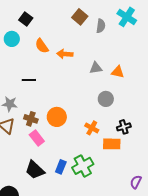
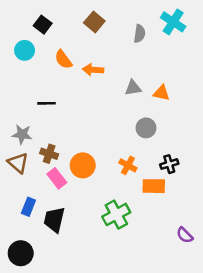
brown square: (80, 17) -> (94, 22), moved
orange circle: (57, 117) -> (83, 165), moved
blue rectangle: (61, 167) -> (28, 207), moved
black trapezoid: (35, 170) -> (54, 220), turned 60
purple semicircle: (136, 182) -> (185, 235), turned -72

